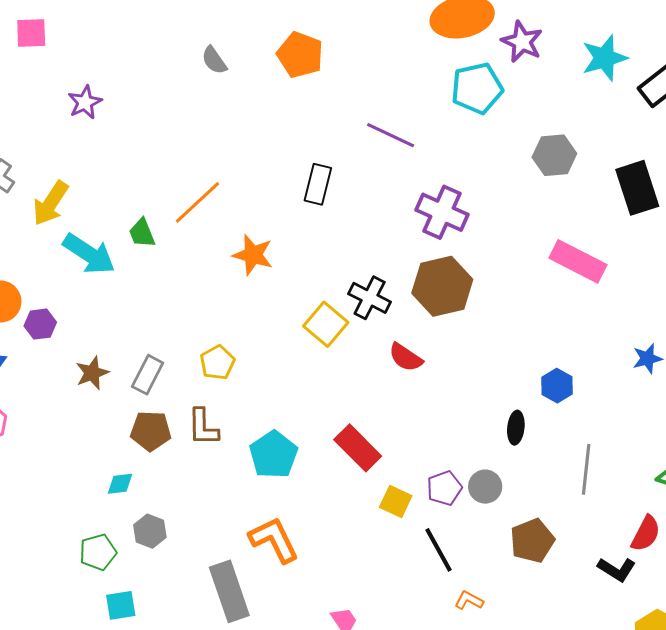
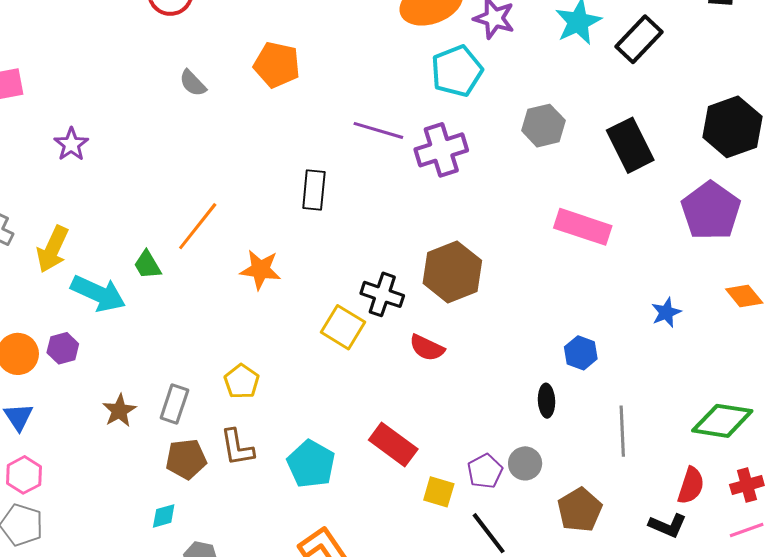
purple cross: (442, 212) -> (441, 150), moved, turned -33
purple hexagon: (40, 324) -> (63, 348), moved

